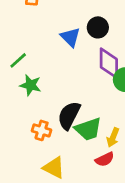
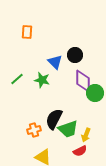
green star: (31, 85) -> (42, 80), moved
orange cross: (42, 130) -> (34, 130), turned -32

